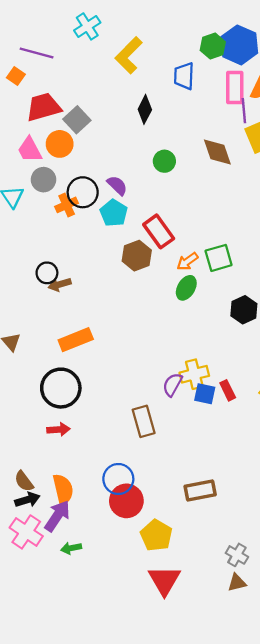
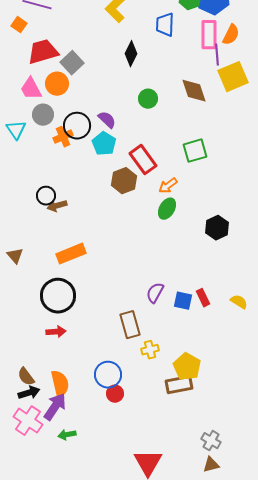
green square: (219, 258) -> (195, 151), moved
yellow cross: (194, 374) -> (150, 350), moved, size x0.7
red circle: (126, 501) -> (115, 394), size x0.6
yellow pentagon: (156, 535) -> (187, 367), moved

